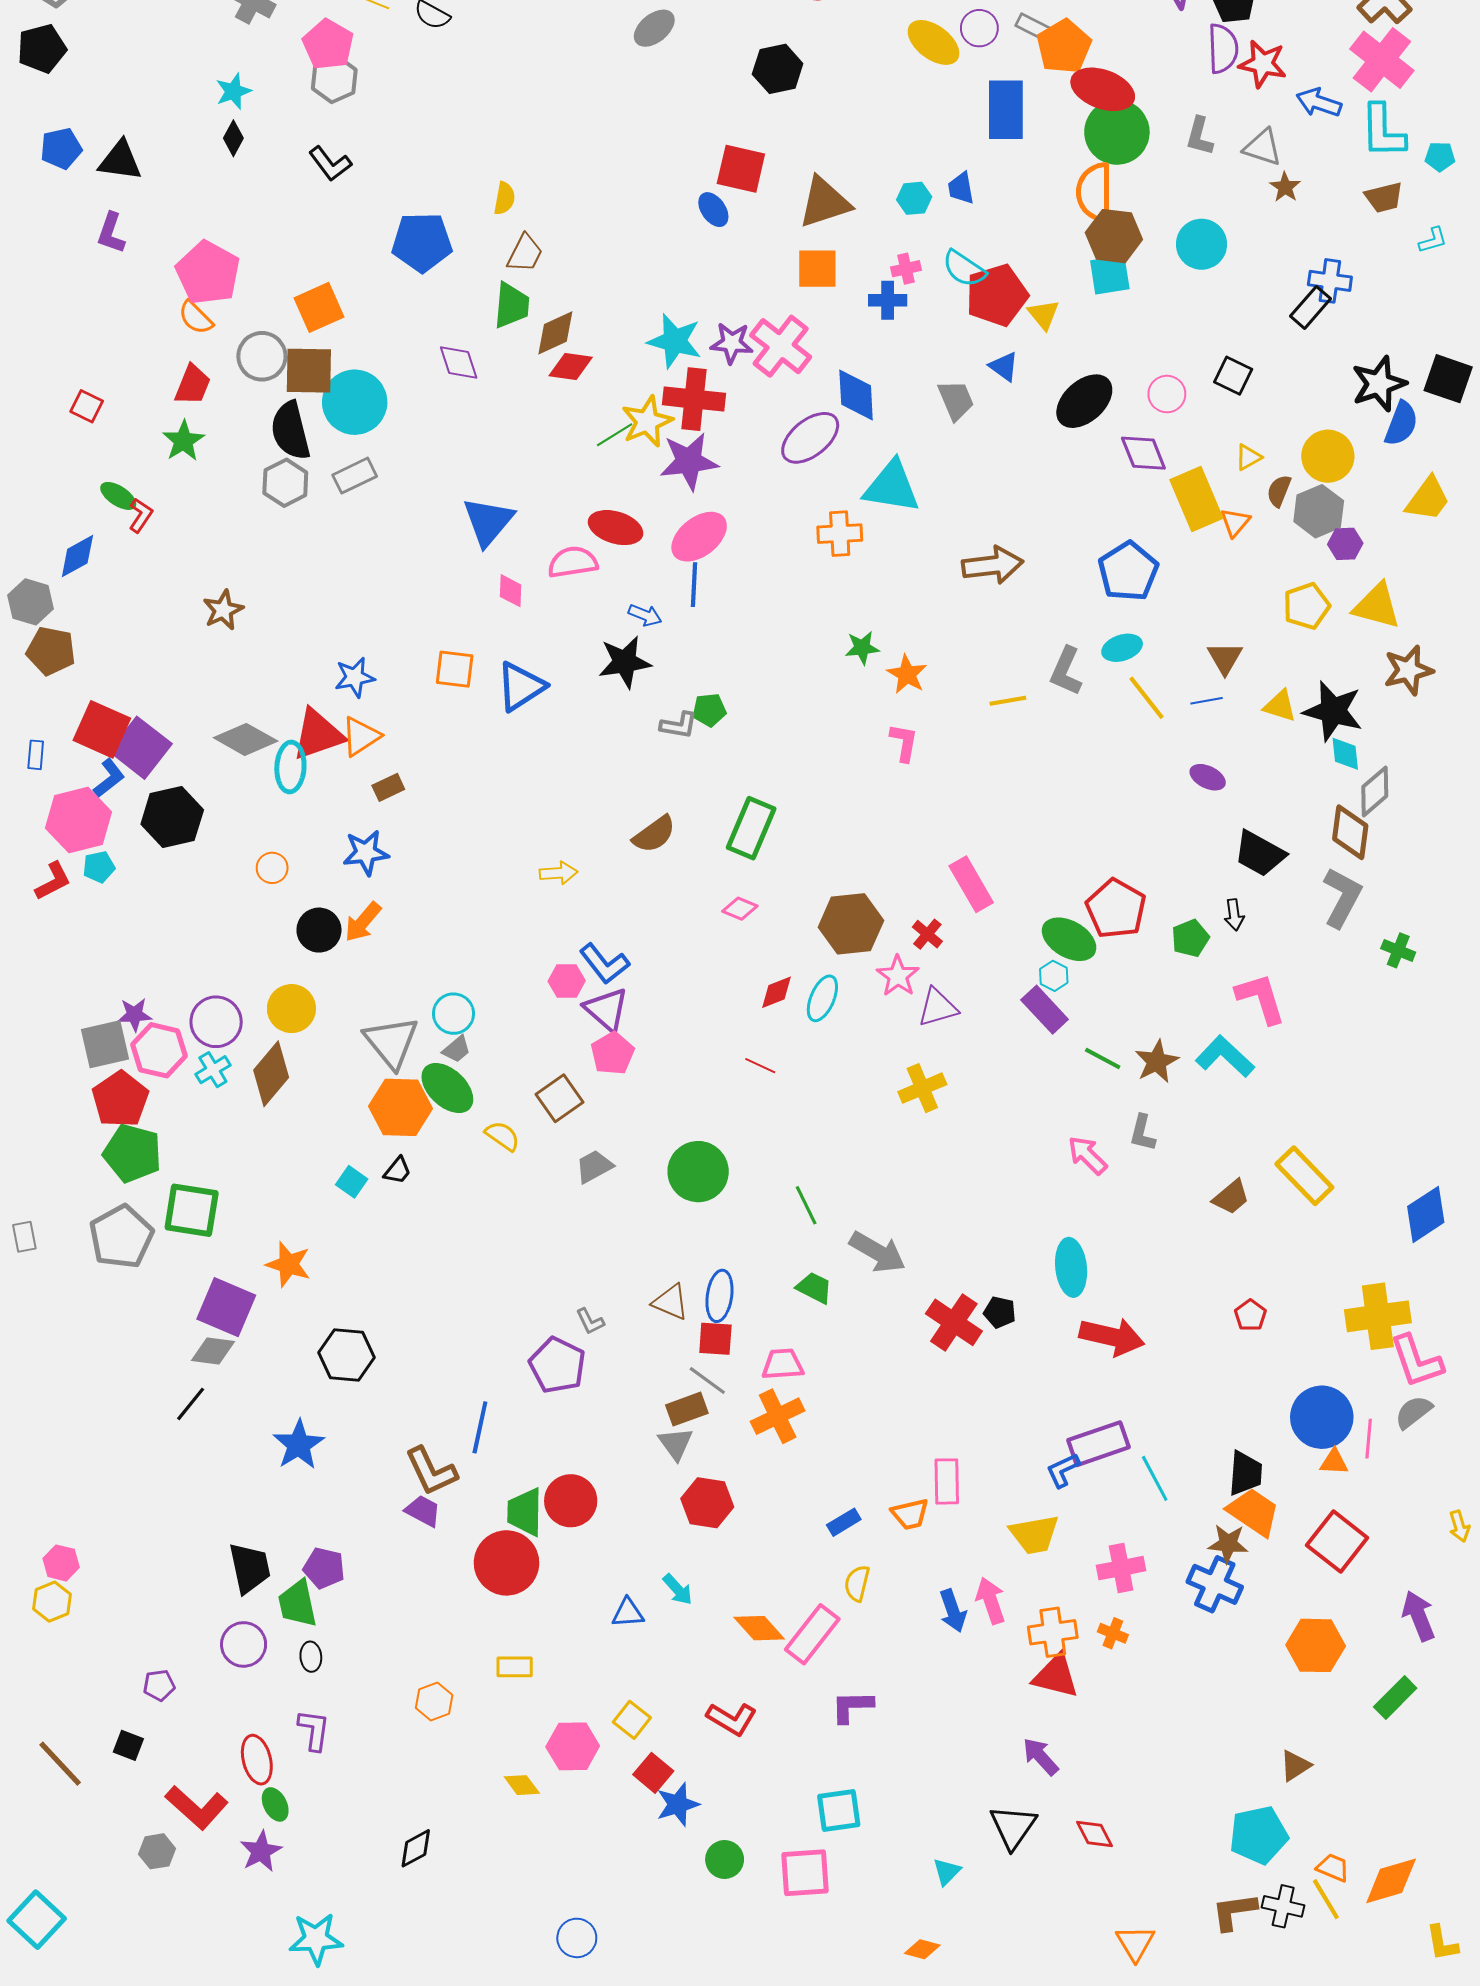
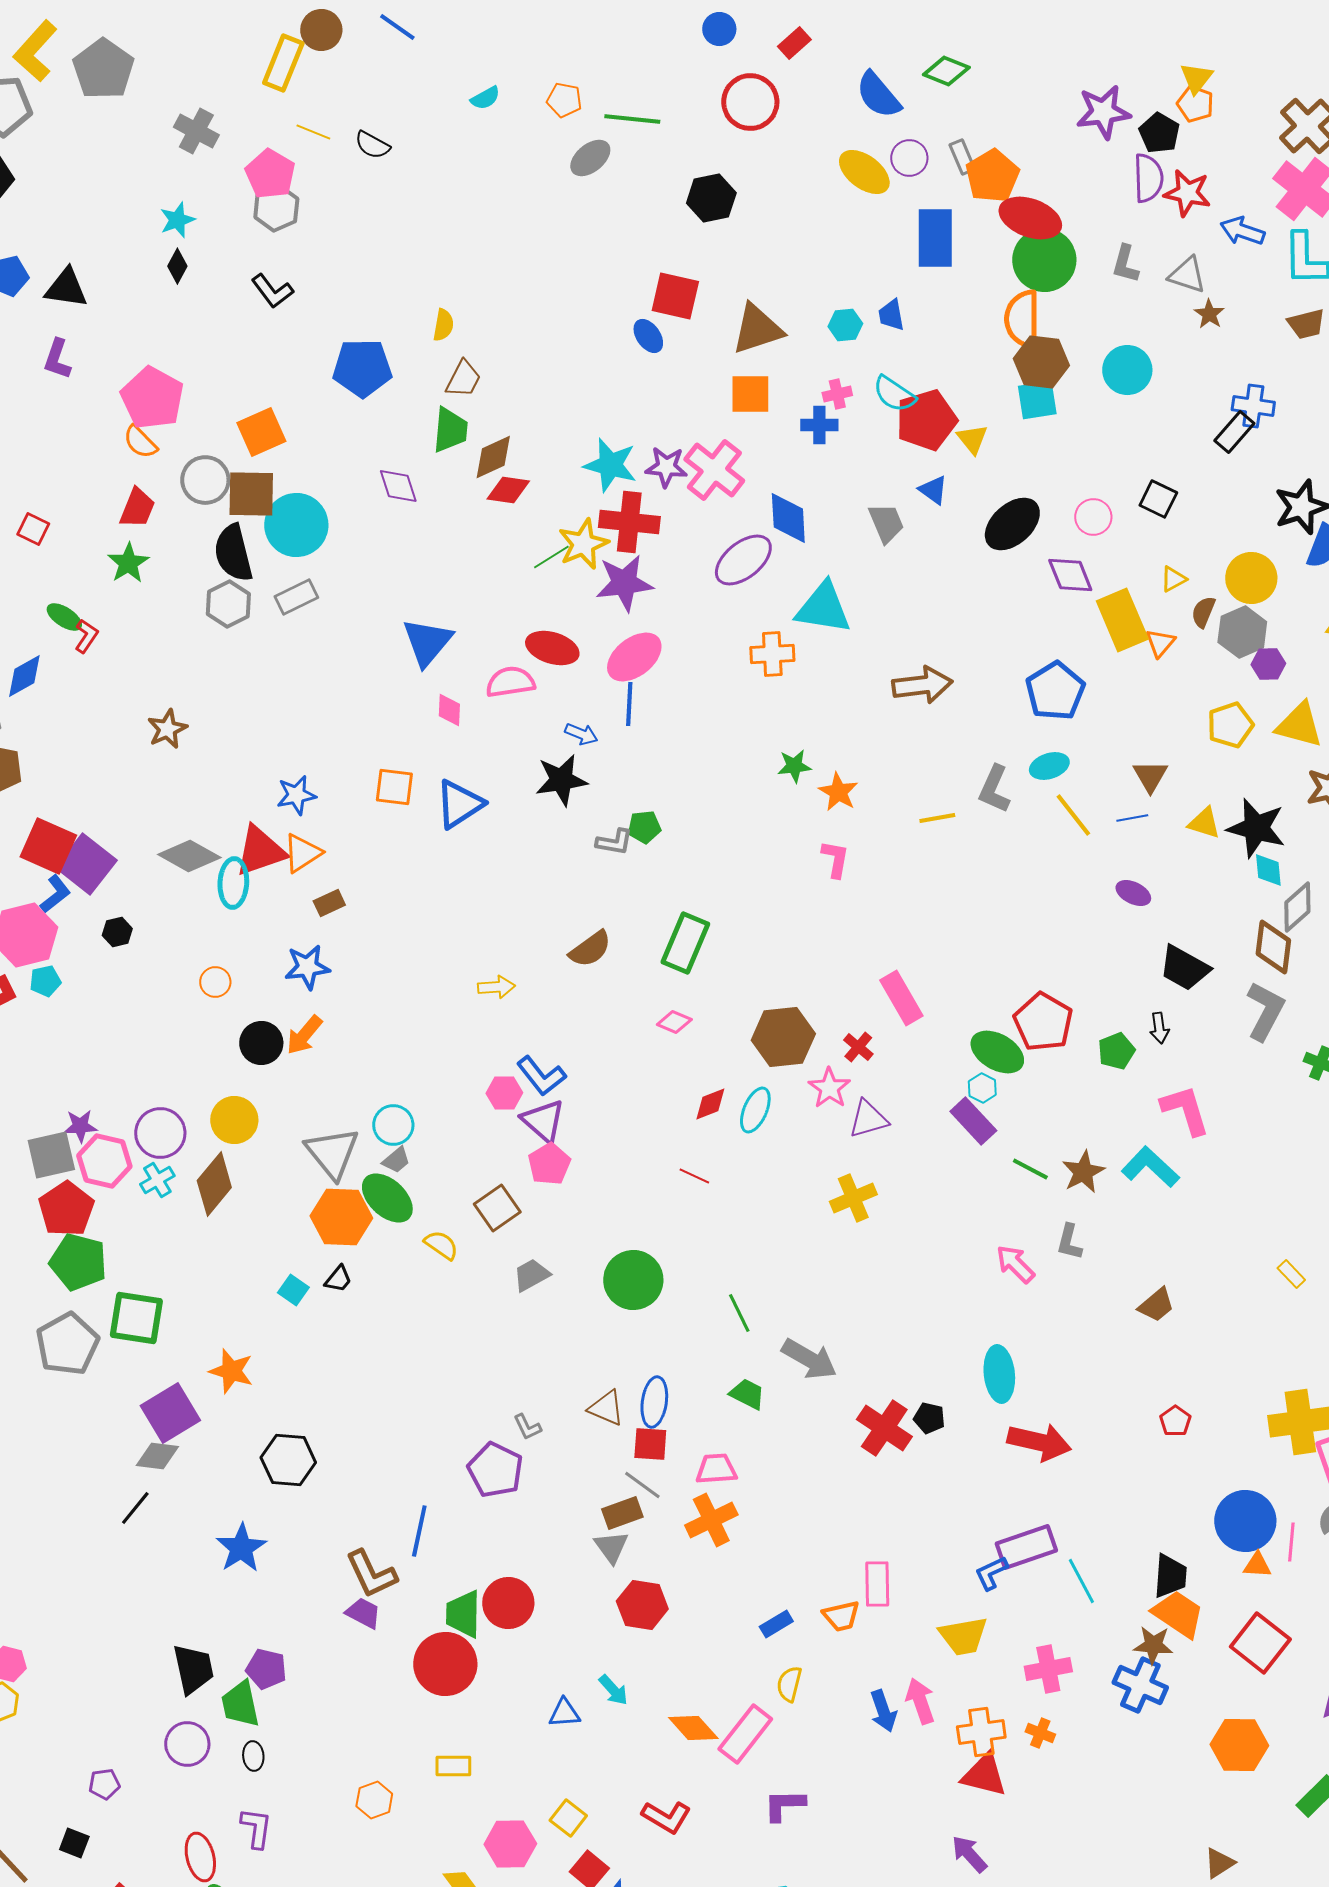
gray rectangle: (1033, 27) -> (962, 157), turned 40
black hexagon: (172, 817) -> (117, 932), size x0.5
yellow rectangle: (1304, 1176) -> (1291, 1274), moved, size x0.5
purple square: (226, 1307) -> (170, 1413), turned 36

